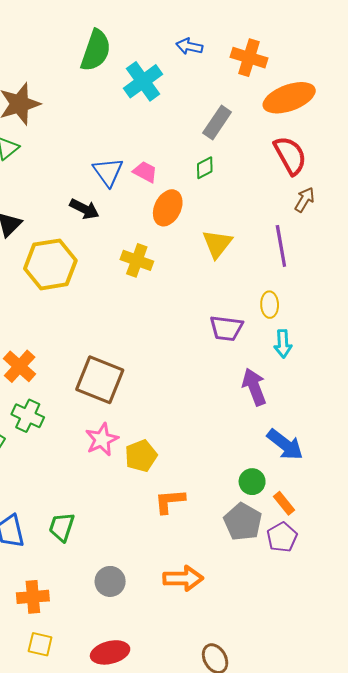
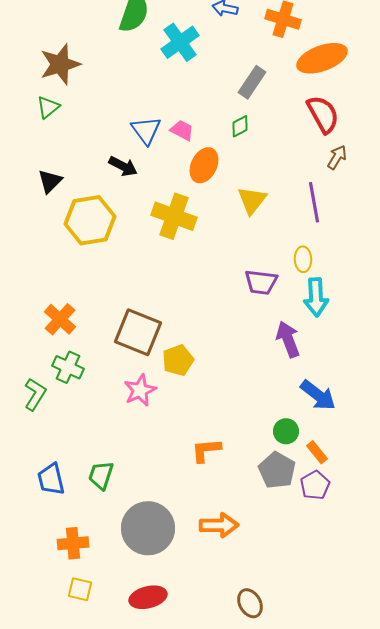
yellow cross: (137, 260) -> (174, 216), size x1.4
cyan arrow: (283, 344) -> (316, 297), size x1.4
yellow pentagon: (141, 456) -> (178, 360), moved
gray circle: (110, 581) -> (148, 528), size x1.8

